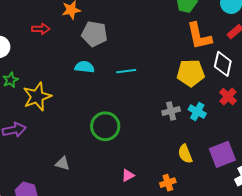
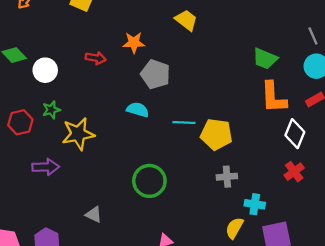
yellow pentagon: (191, 73) -> (216, 134), moved
cyan cross: (197, 112) -> (255, 204), moved, turned -30
yellow semicircle: (185, 154) -> (234, 228), turned 42

